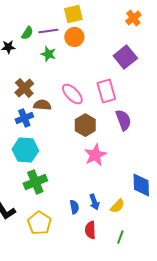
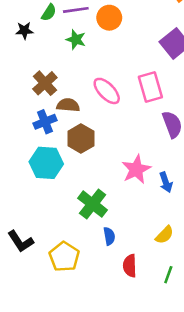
brown hexagon: (85, 125) -> (81, 138), moved
green cross: (35, 182) -> (93, 204), moved, turned -30
blue arrow: (94, 202) -> (166, 182), moved

